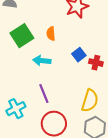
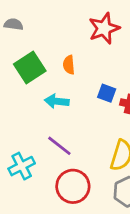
blue square: (79, 55) -> (107, 93), turned -32
purple line: (44, 94) -> (59, 146), turned -30

